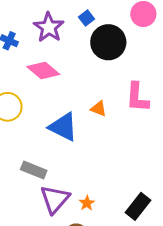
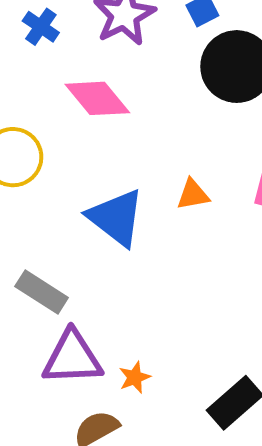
orange triangle: (99, 109) -> (193, 195), turned -42
purple triangle: (55, 199) -> (72, 358), turned 36

